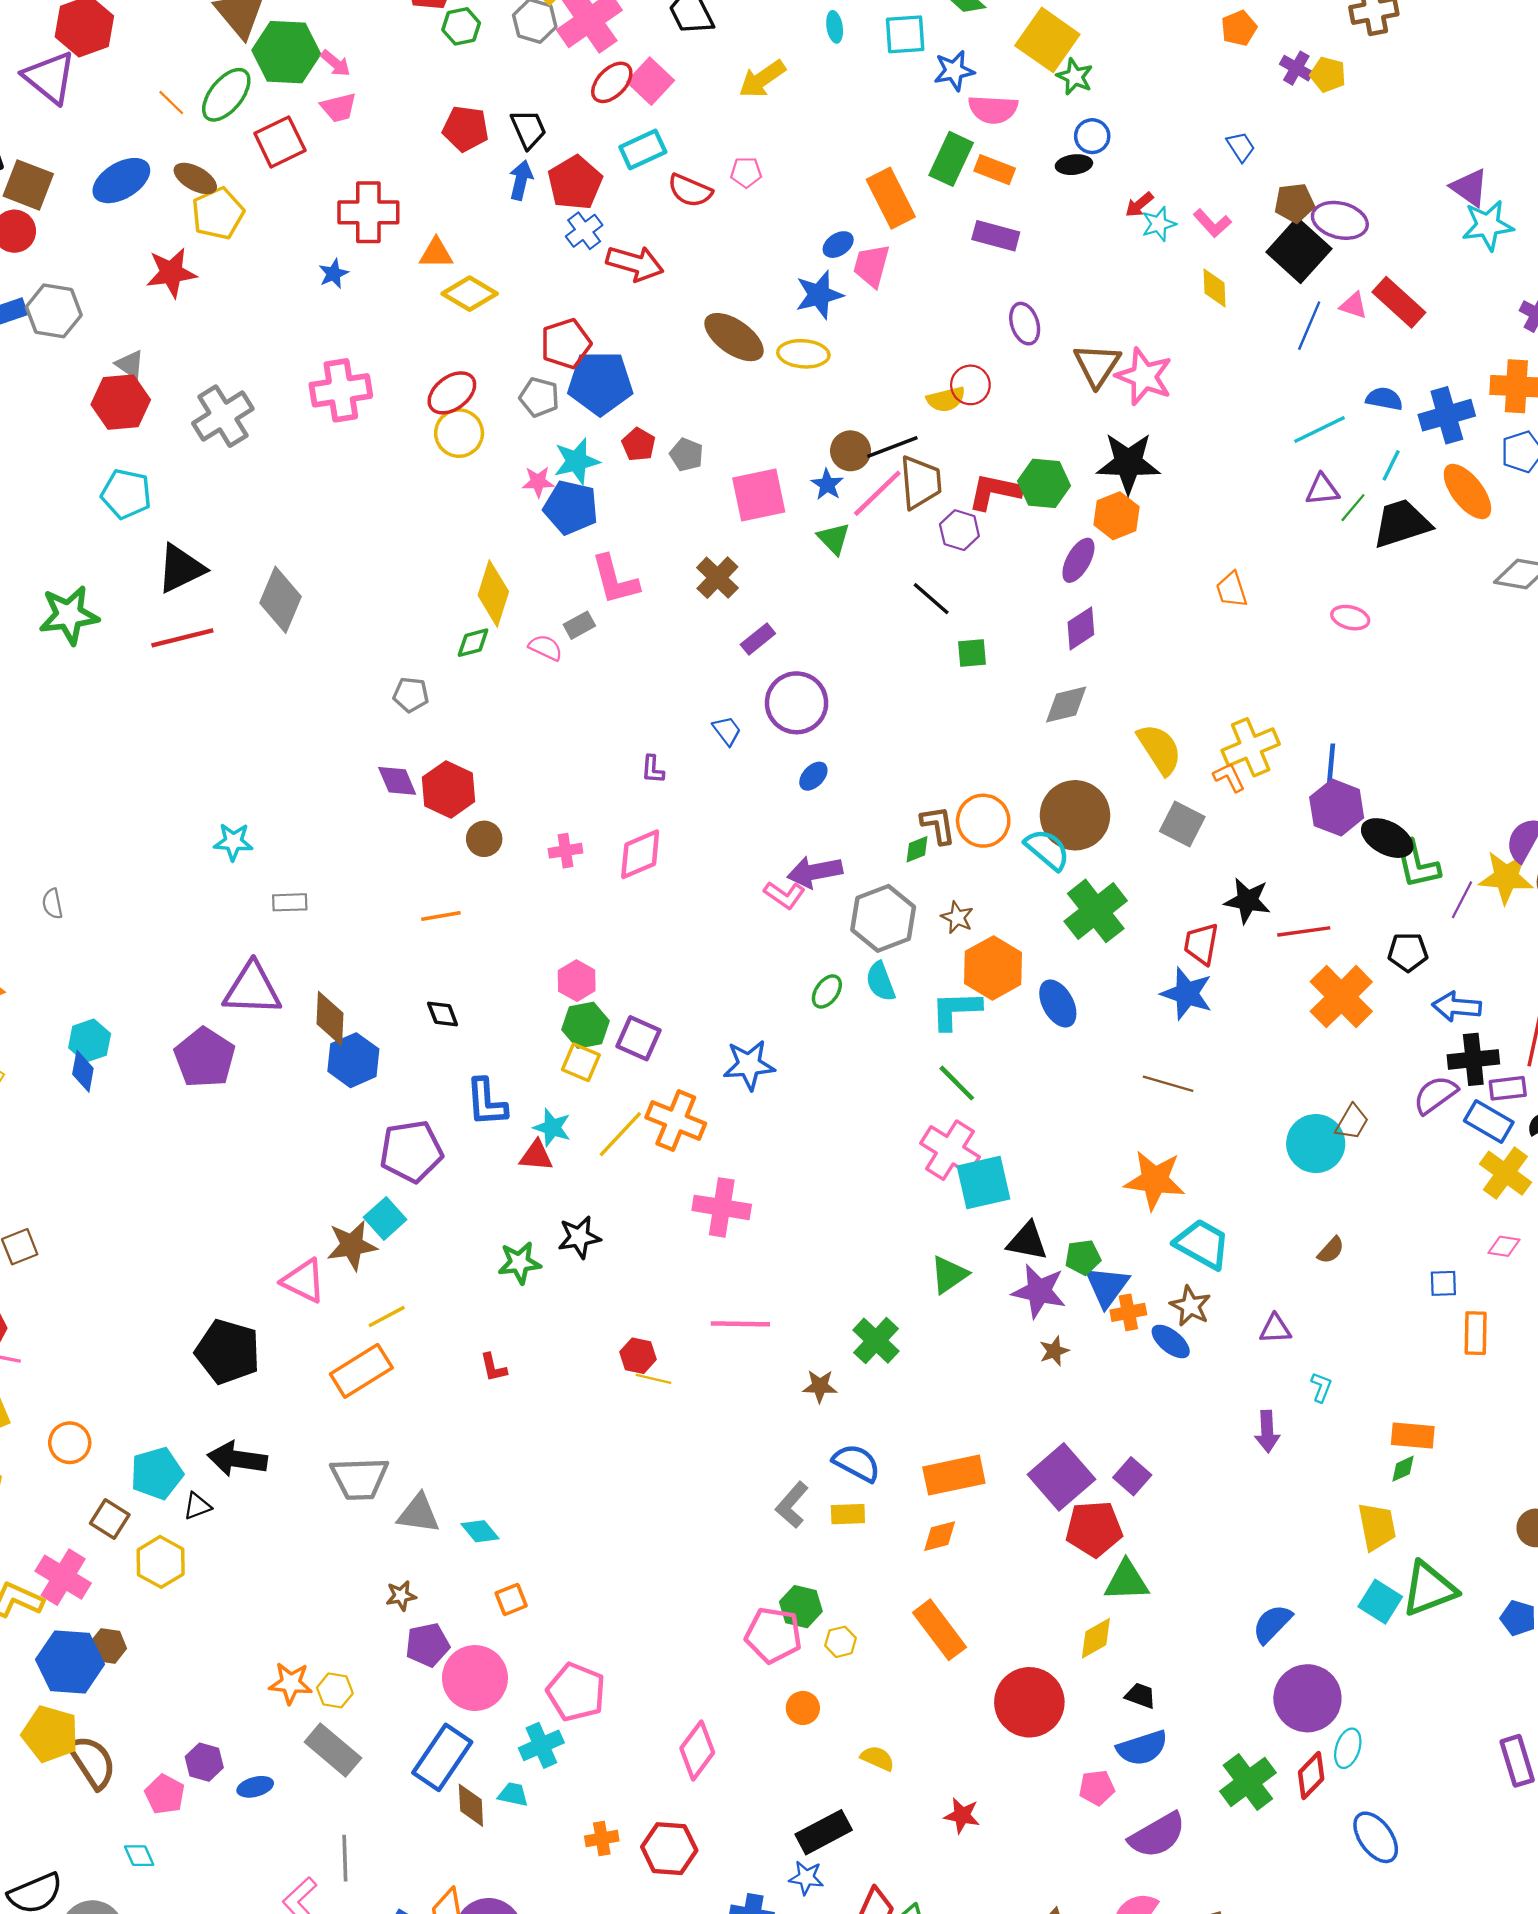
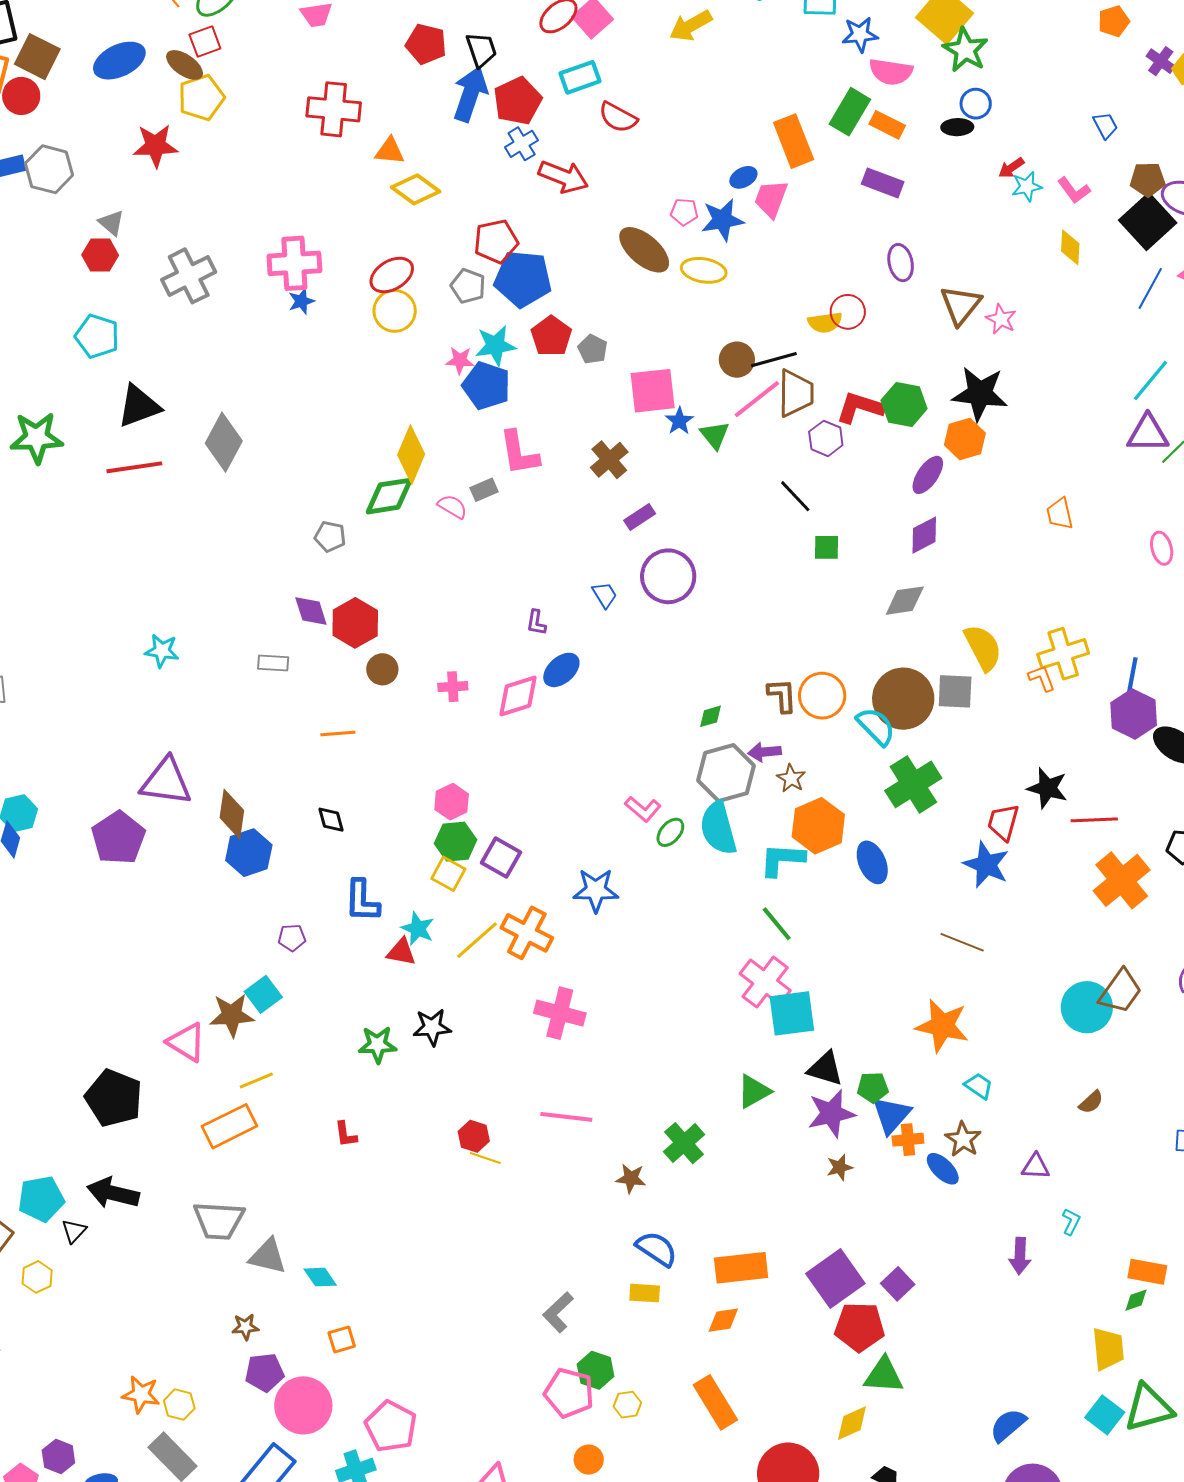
green star: (1075, 77) -> (965, 50), size x1.4
red square: (280, 142) -> (205, 41), moved, size x0.7
pink pentagon: (746, 172) -> (684, 212), moved
blue arrow: (521, 180) -> (470, 94), size x1.6
blue star: (334, 274) -> (301, 301), moved
pink star: (1144, 376) -> (1001, 319), size x0.6
red hexagon: (121, 402) -> (100, 255), size x0.7
cyan line: (1319, 429) -> (1151, 380), turned -30
red pentagon: (639, 445) -> (551, 336), size x1.4
blue star: (827, 484) -> (679, 421), moved
purple triangle: (1322, 490) -> (1148, 434), size x1.4
pink ellipse: (1350, 618) -> (1162, 548), turned 56
green diamond: (473, 643) -> (389, 496), size x1.6
blue ellipse: (813, 776) -> (561, 670), moved, size x1.4
gray square: (1182, 824) -> (955, 691), moved, turned -30
green diamond: (917, 849) -> (711, 716), moved
purple arrow: (815, 872) -> (764, 752), moved, size x0.7
pink L-shape: (784, 895) -> (643, 809), moved
gray rectangle: (290, 902) -> (273, 663), moved
cyan semicircle: (880, 982) -> (718, 828), size x1.5
brown trapezoid: (1352, 1122) -> (1120, 991), size x1.4
purple pentagon: (411, 1151) -> (292, 938), size x0.5
cyan trapezoid: (1202, 1244) -> (979, 1086), size x0.6
purple star: (1039, 1291) -> (831, 1113), turned -30
gray L-shape: (792, 1505) -> (558, 1312), moved
black triangle: (197, 1506) -> (74, 1231), turned -32
yellow hexagon: (161, 1562) -> (37, 1277), size x0.7

